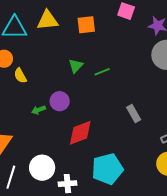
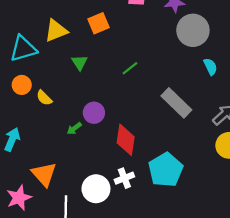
green triangle: (76, 66) -> (80, 62), moved
gray rectangle: (134, 114) -> (176, 103), size x1.6
red diamond: (80, 133) -> (126, 140), turned -44
white cross: (67, 184) -> (124, 178), moved

